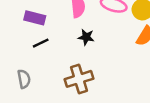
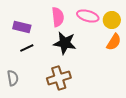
black star: (86, 37) -> (65, 43), size x1.6

